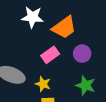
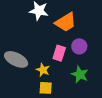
pink rectangle: (50, 55) -> (59, 53), moved, turned -42

